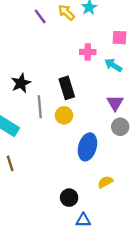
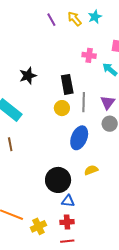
gray line: (40, 107) -> (84, 102), moved
black circle: (69, 198) -> (58, 180), size x1.6

